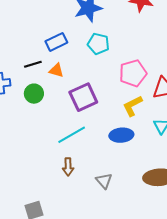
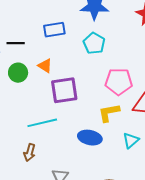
black line: (33, 64) -> (16, 43), moved
orange triangle: (56, 70) -> (45, 66), moved

